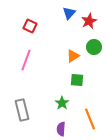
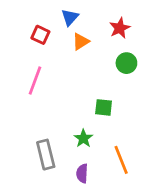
blue triangle: (69, 13) -> (70, 17), moved
orange triangle: (73, 56) -> (81, 42), moved
gray rectangle: (22, 110) -> (46, 155), moved

